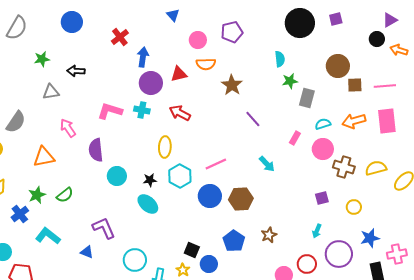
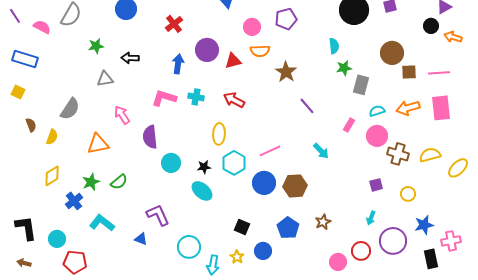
blue arrow: (143, 57) -> (178, 64), moved
purple circle: (151, 83) -> (207, 50), moved
black square: (192, 250) -> (242, 227), moved

